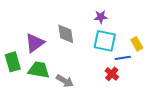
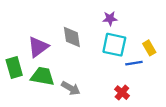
red cross: (112, 74) -> (122, 93), moved

